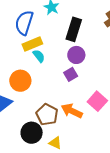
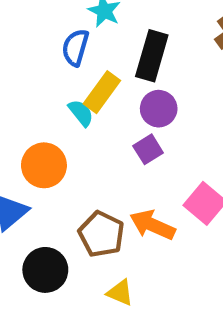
blue semicircle: (24, 23) -> (75, 48), moved, size x0.7
yellow rectangle: (32, 44) -> (102, 92), moved, turned -30
black circle: (32, 133) -> (45, 270), moved

